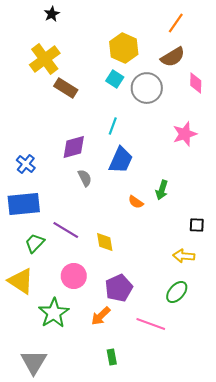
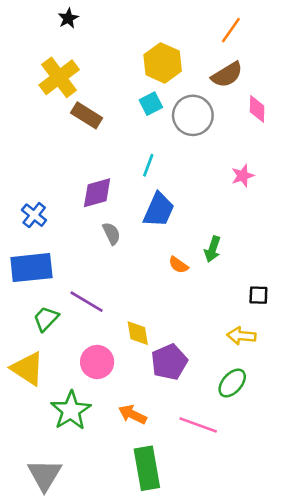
cyan square: (115, 79) -> (151, 104), turned 30
pink star: (185, 134) -> (243, 176), size x0.7
yellow diamond: (105, 242) -> (138, 333), moved
purple pentagon: (119, 288) -> (169, 362), moved
orange arrow: (101, 316) -> (132, 414), turned 70
green rectangle: (112, 357) -> (147, 468), size x2.0

